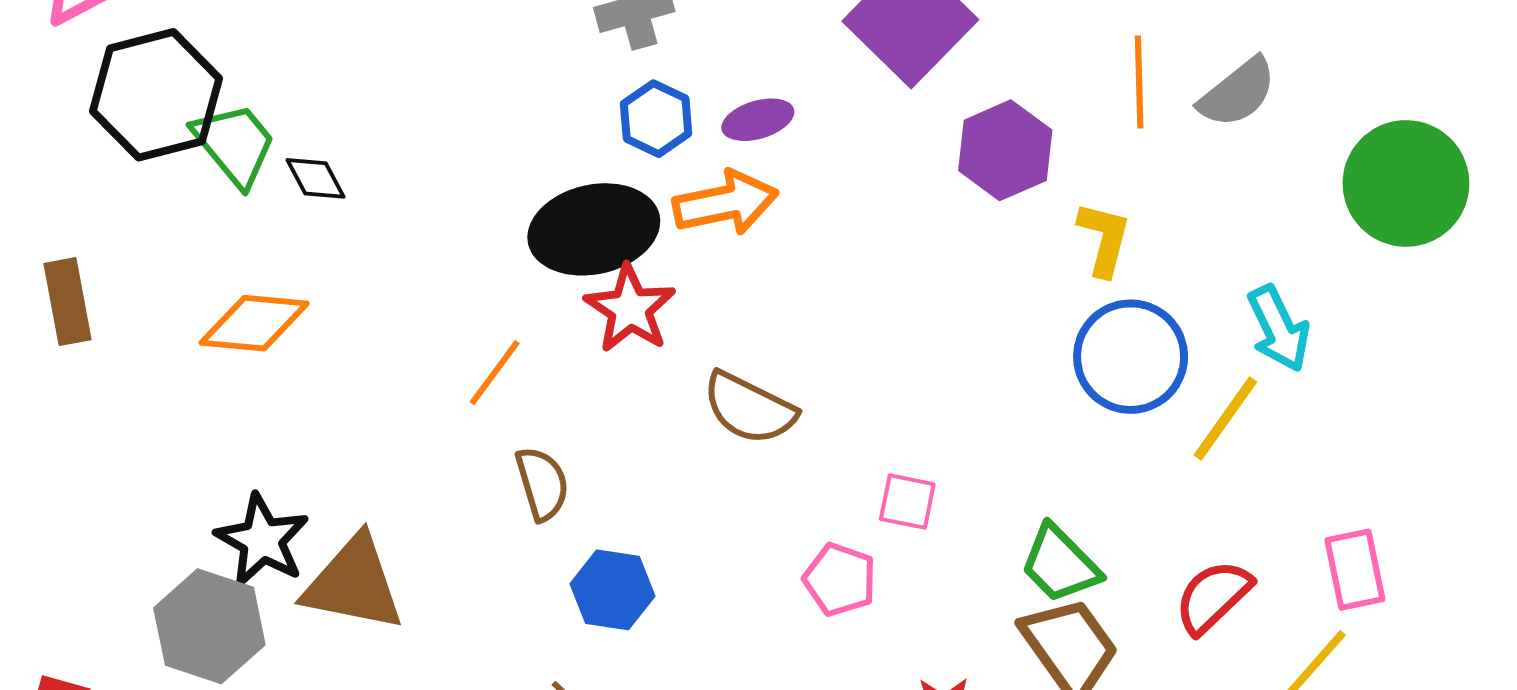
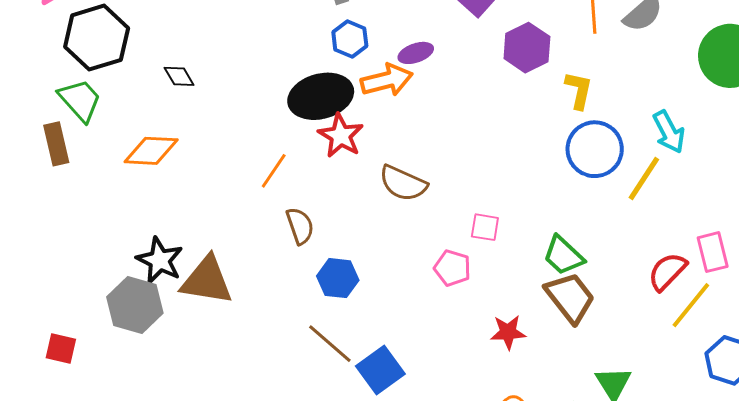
purple ellipse: (758, 120) -> (416, 53), moved
green trapezoid: (235, 144) -> (80, 100), moved
red semicircle: (1213, 597) -> (667, 271), moved

